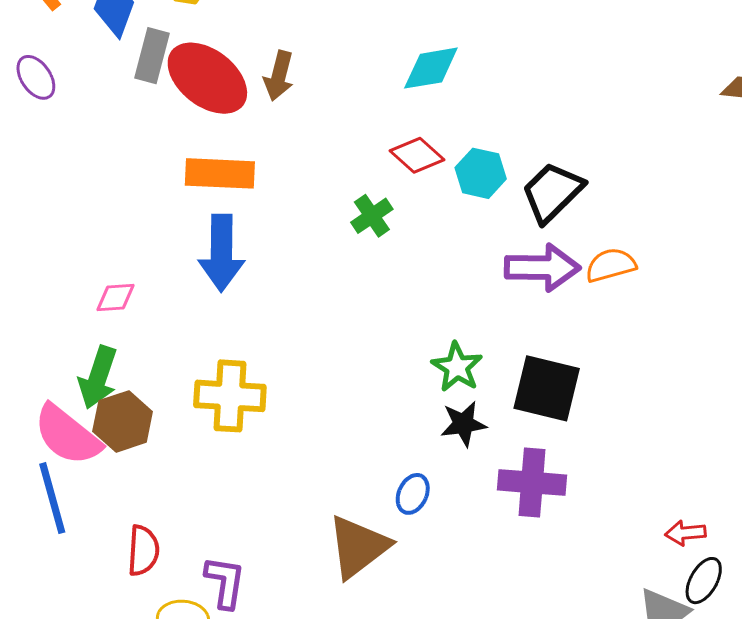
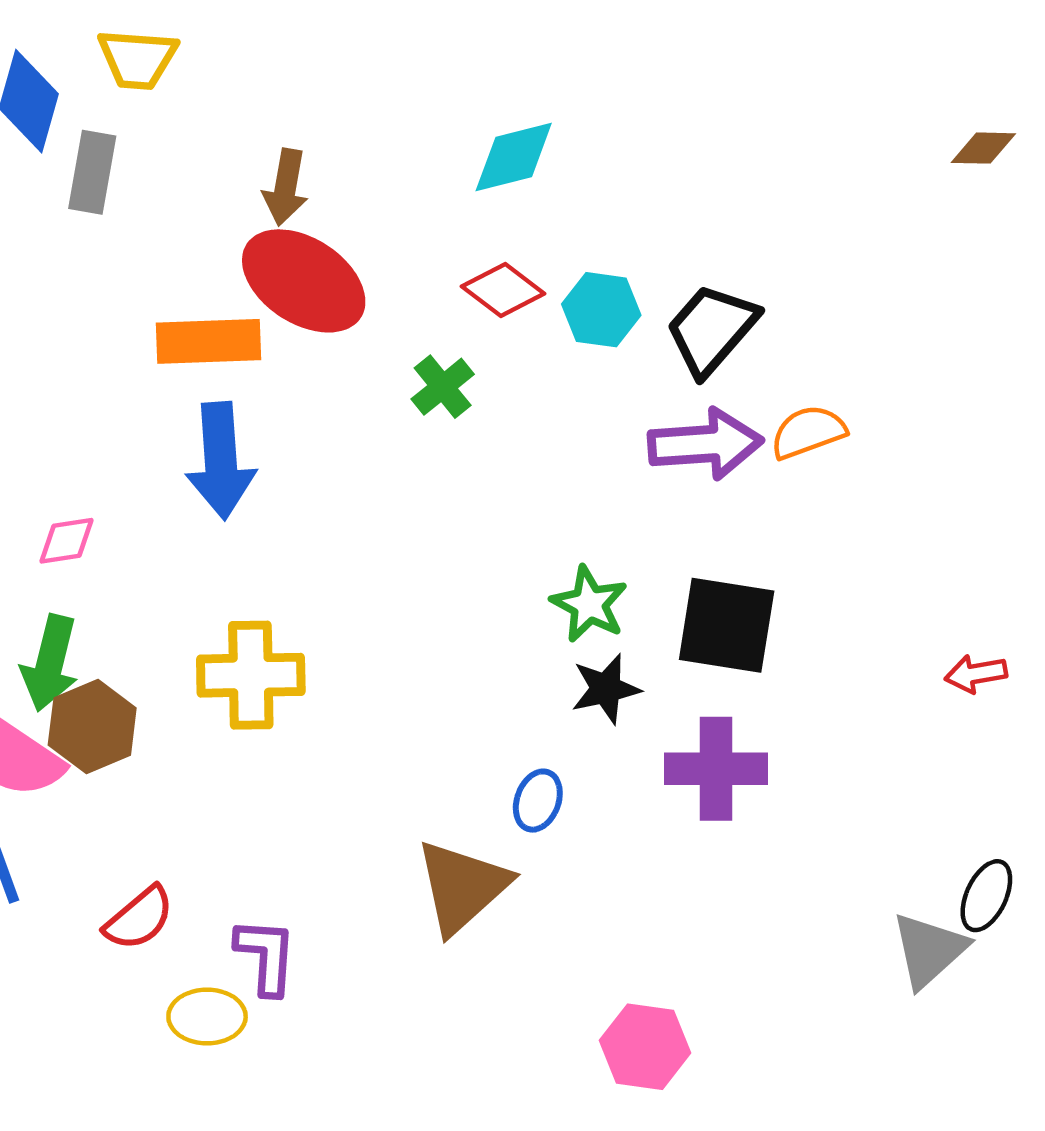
red ellipse: (207, 78) -> (304, 281), moved
red arrow: (685, 533) -> (976, 674), moved
red semicircle: (143, 551) -> (139, 918), turned 51

